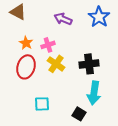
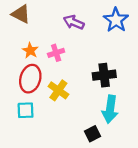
yellow cross: (56, 64) -> (58, 90), moved
cyan square: (42, 104) -> (26, 110), moved
black square: (79, 114) -> (92, 134), turned 32

